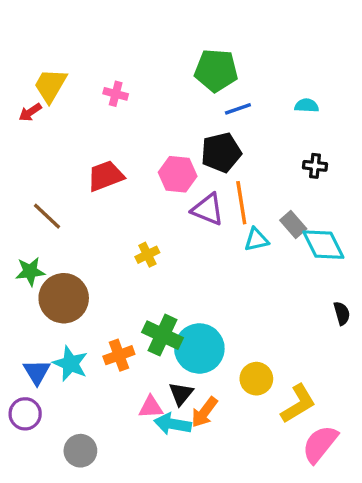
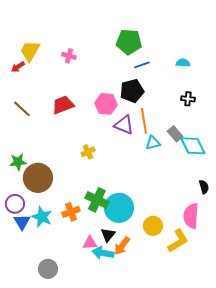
brown line: (47, 216) -> (22, 109), moved
purple circle: (25, 414) -> (15, 204), moved
pink semicircle: (320, 444) -> (191, 216), moved, turned -35

